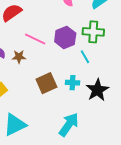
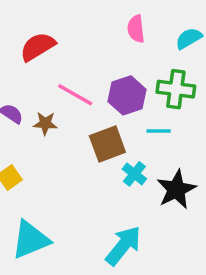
cyan line: (85, 57) -> (159, 131), turned -64
brown square: (46, 83) -> (107, 144), moved
cyan cross: (72, 83) -> (134, 174), turned 32

